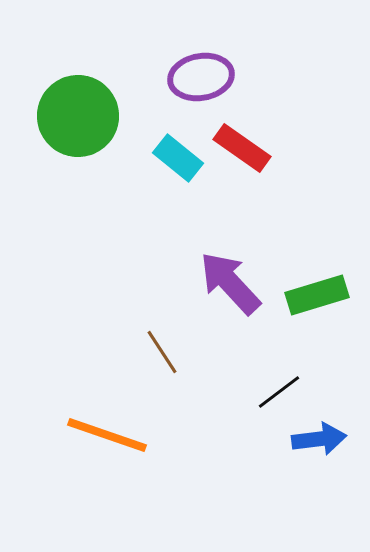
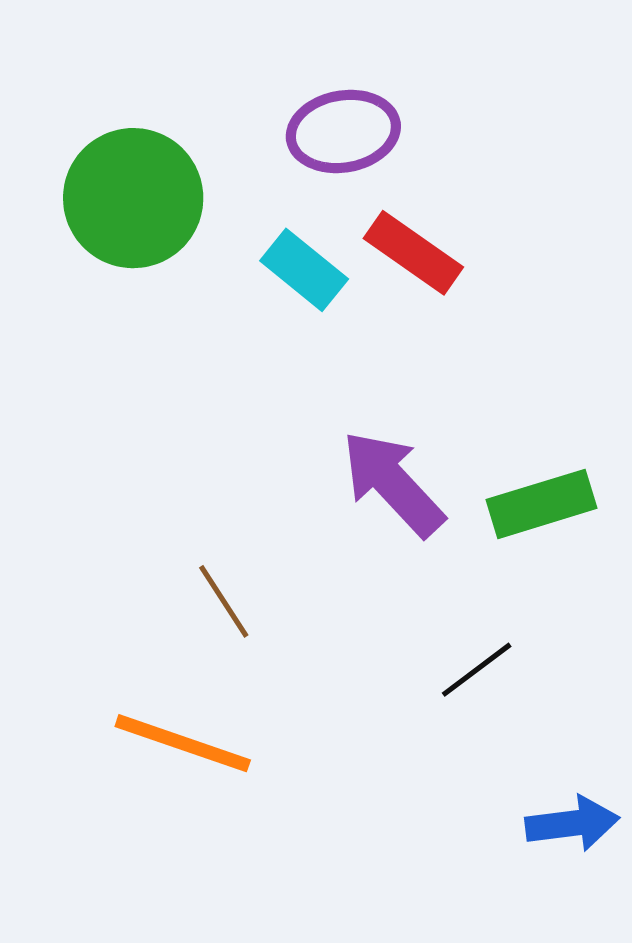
brown line: (162, 352) -> (224, 601), moved
blue arrow: (319, 439) -> (572, 823), moved

